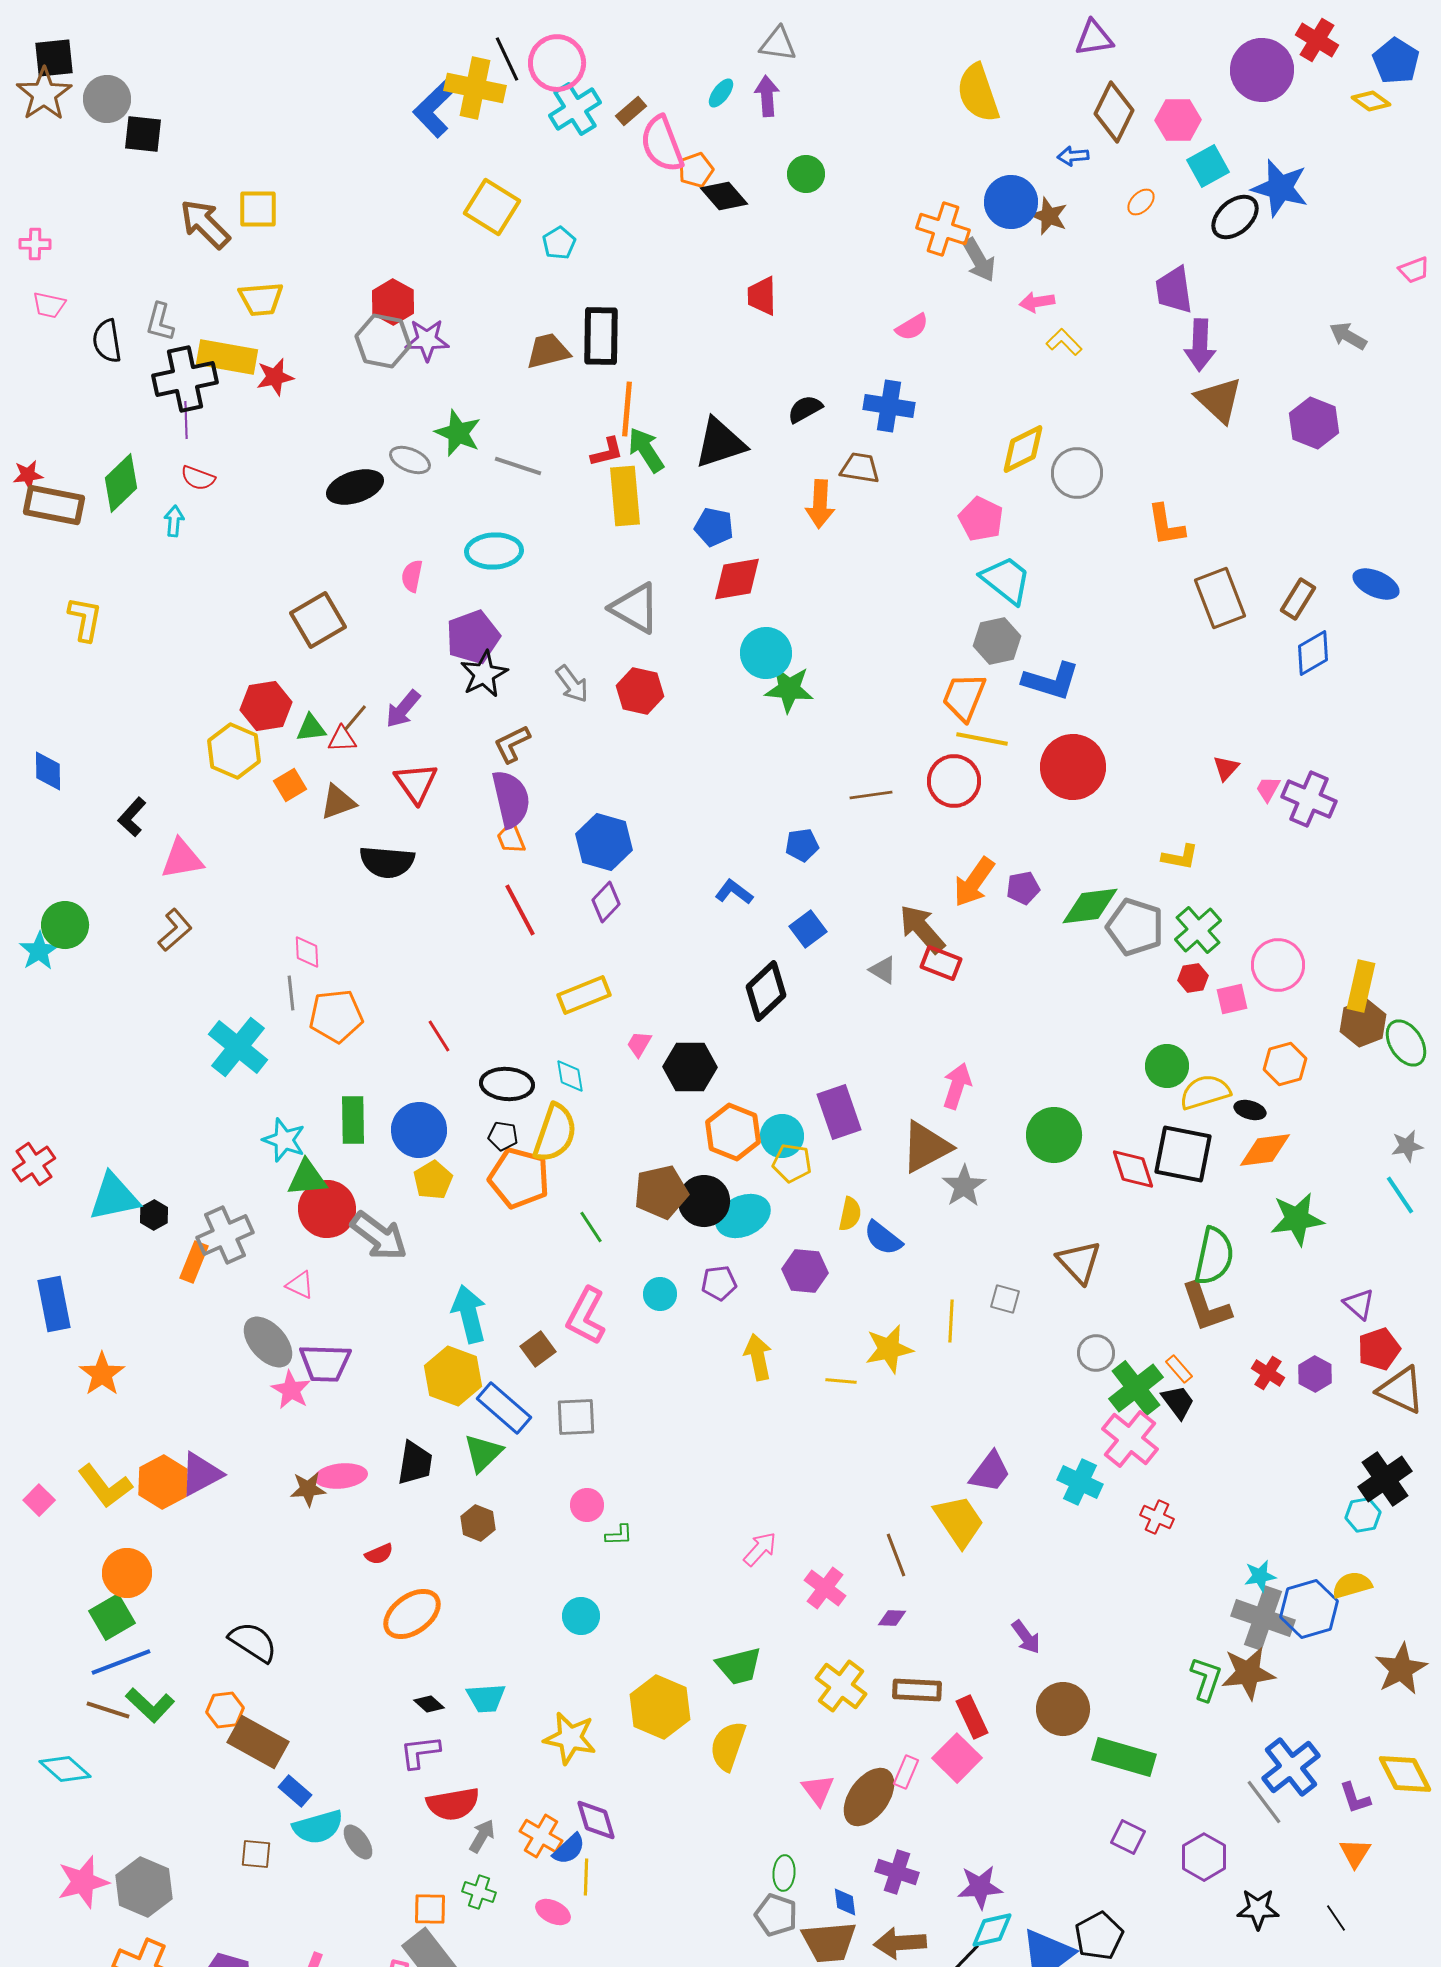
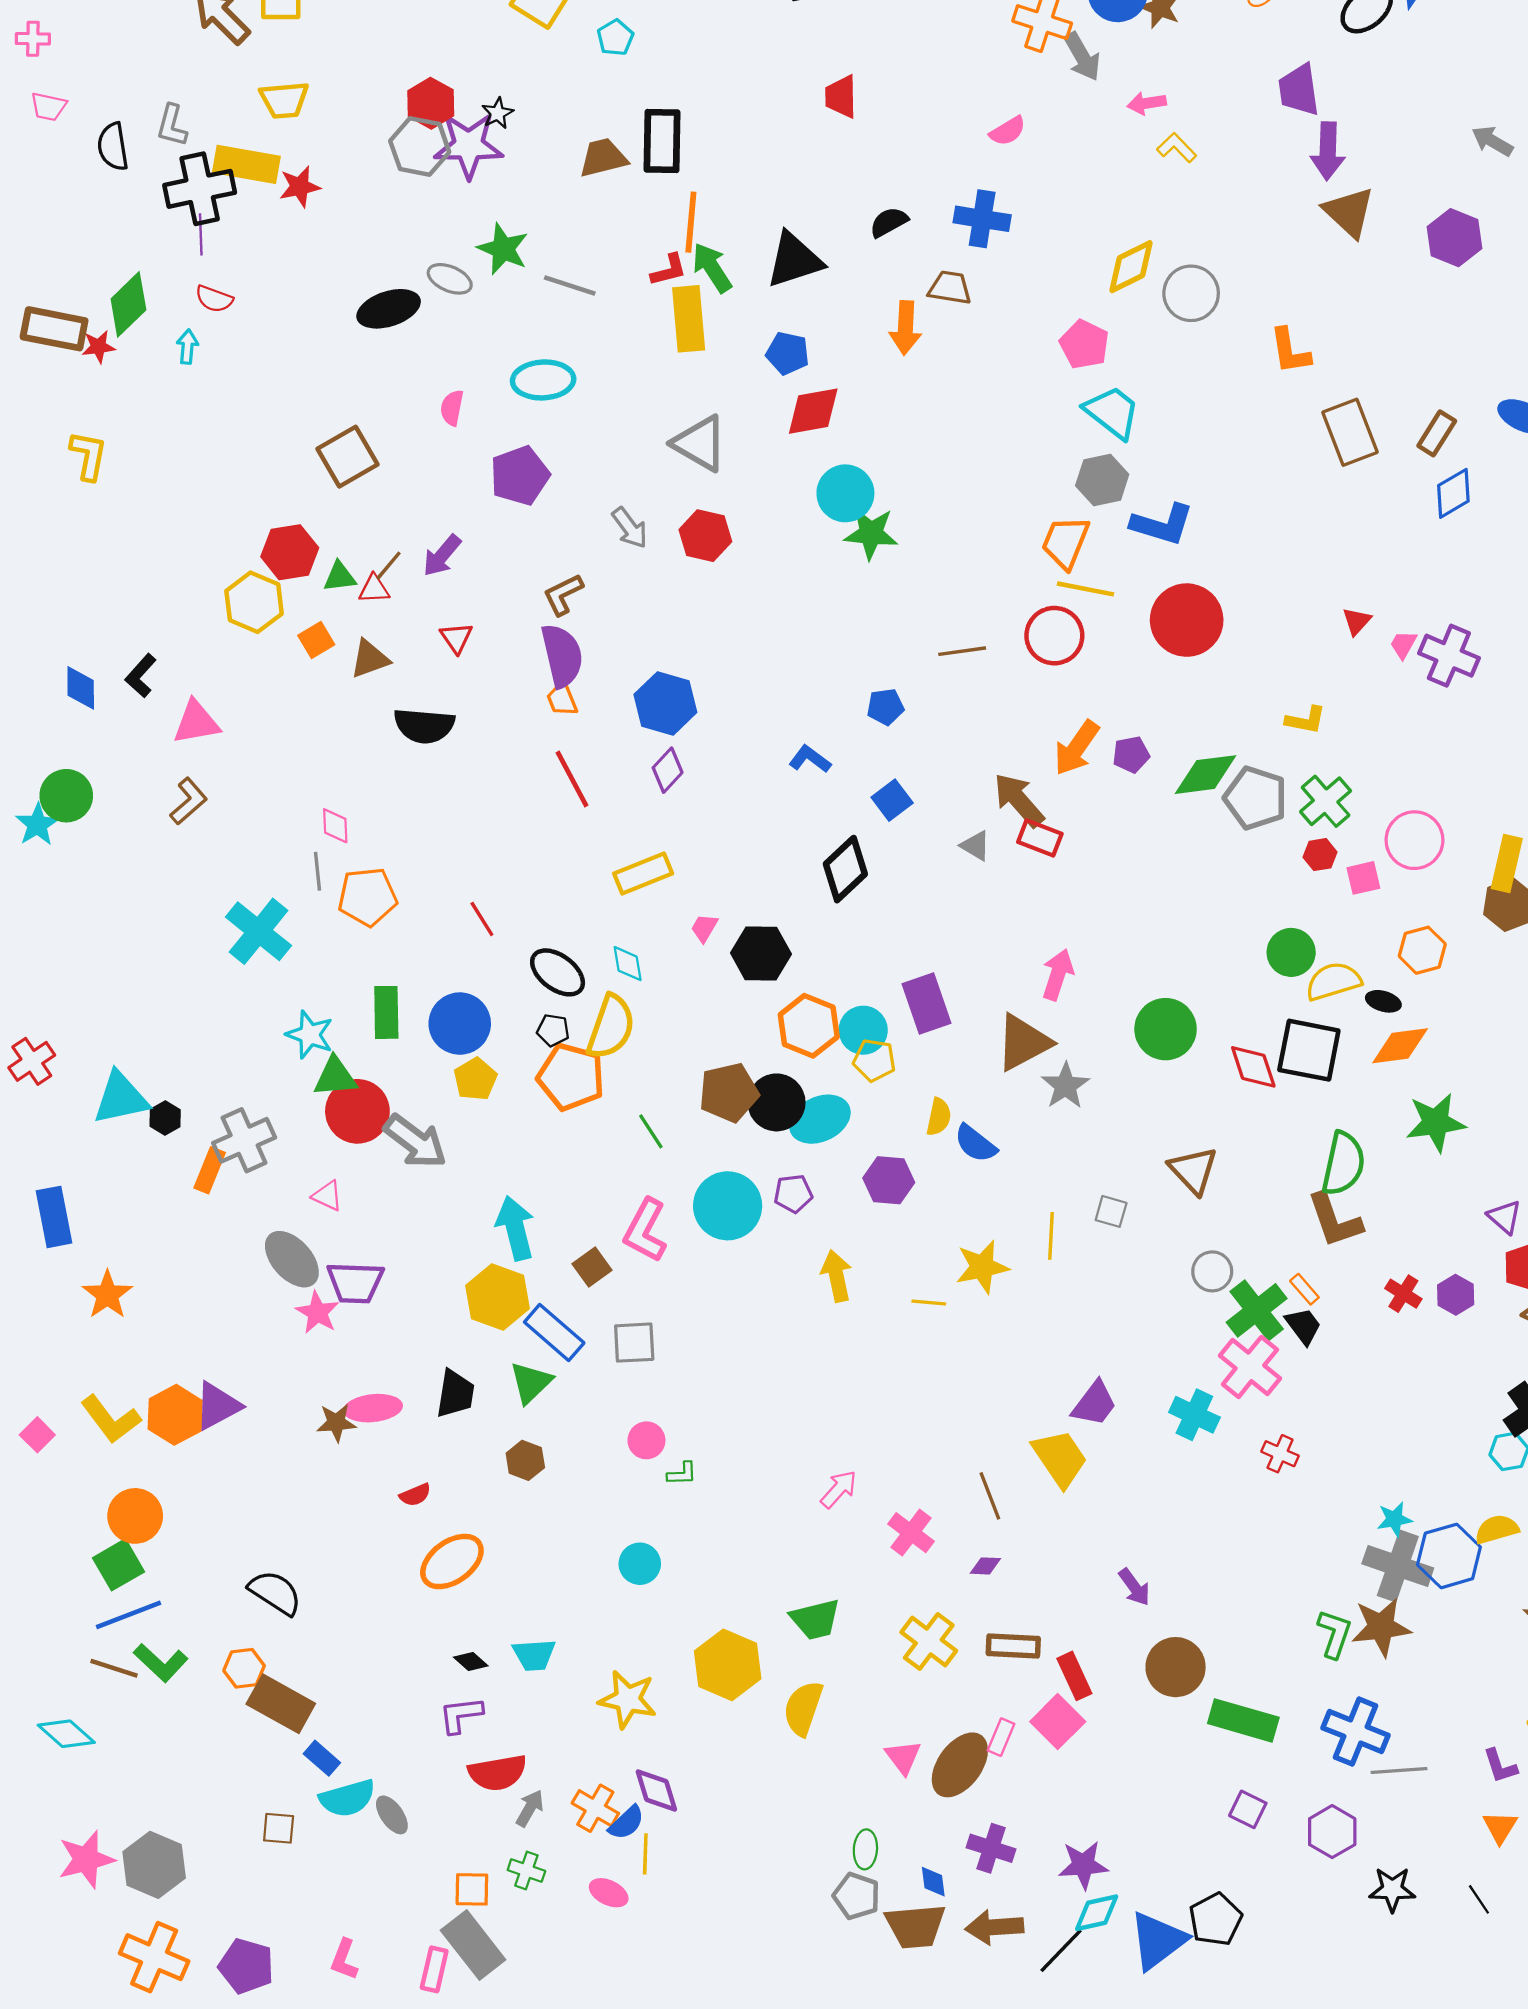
purple star: (427, 340) -> (469, 145), size x1.4
red star: (28, 475) -> (98, 347), moved
black star: (484, 674) -> (498, 113), moved, size x0.6
blue diamond: (48, 771) -> (81, 688), moved
red triangle: (416, 783) -> (456, 638), size x0.7
black ellipse: (507, 1084) -> (558, 972), turned 33
cyan circle: (660, 1294) -> (728, 1206), size x1.8
blue cross: (1291, 1767) -> (1356, 1732), moved, turned -30
gray line: (1264, 1802) -> (1399, 1770), turned -57

